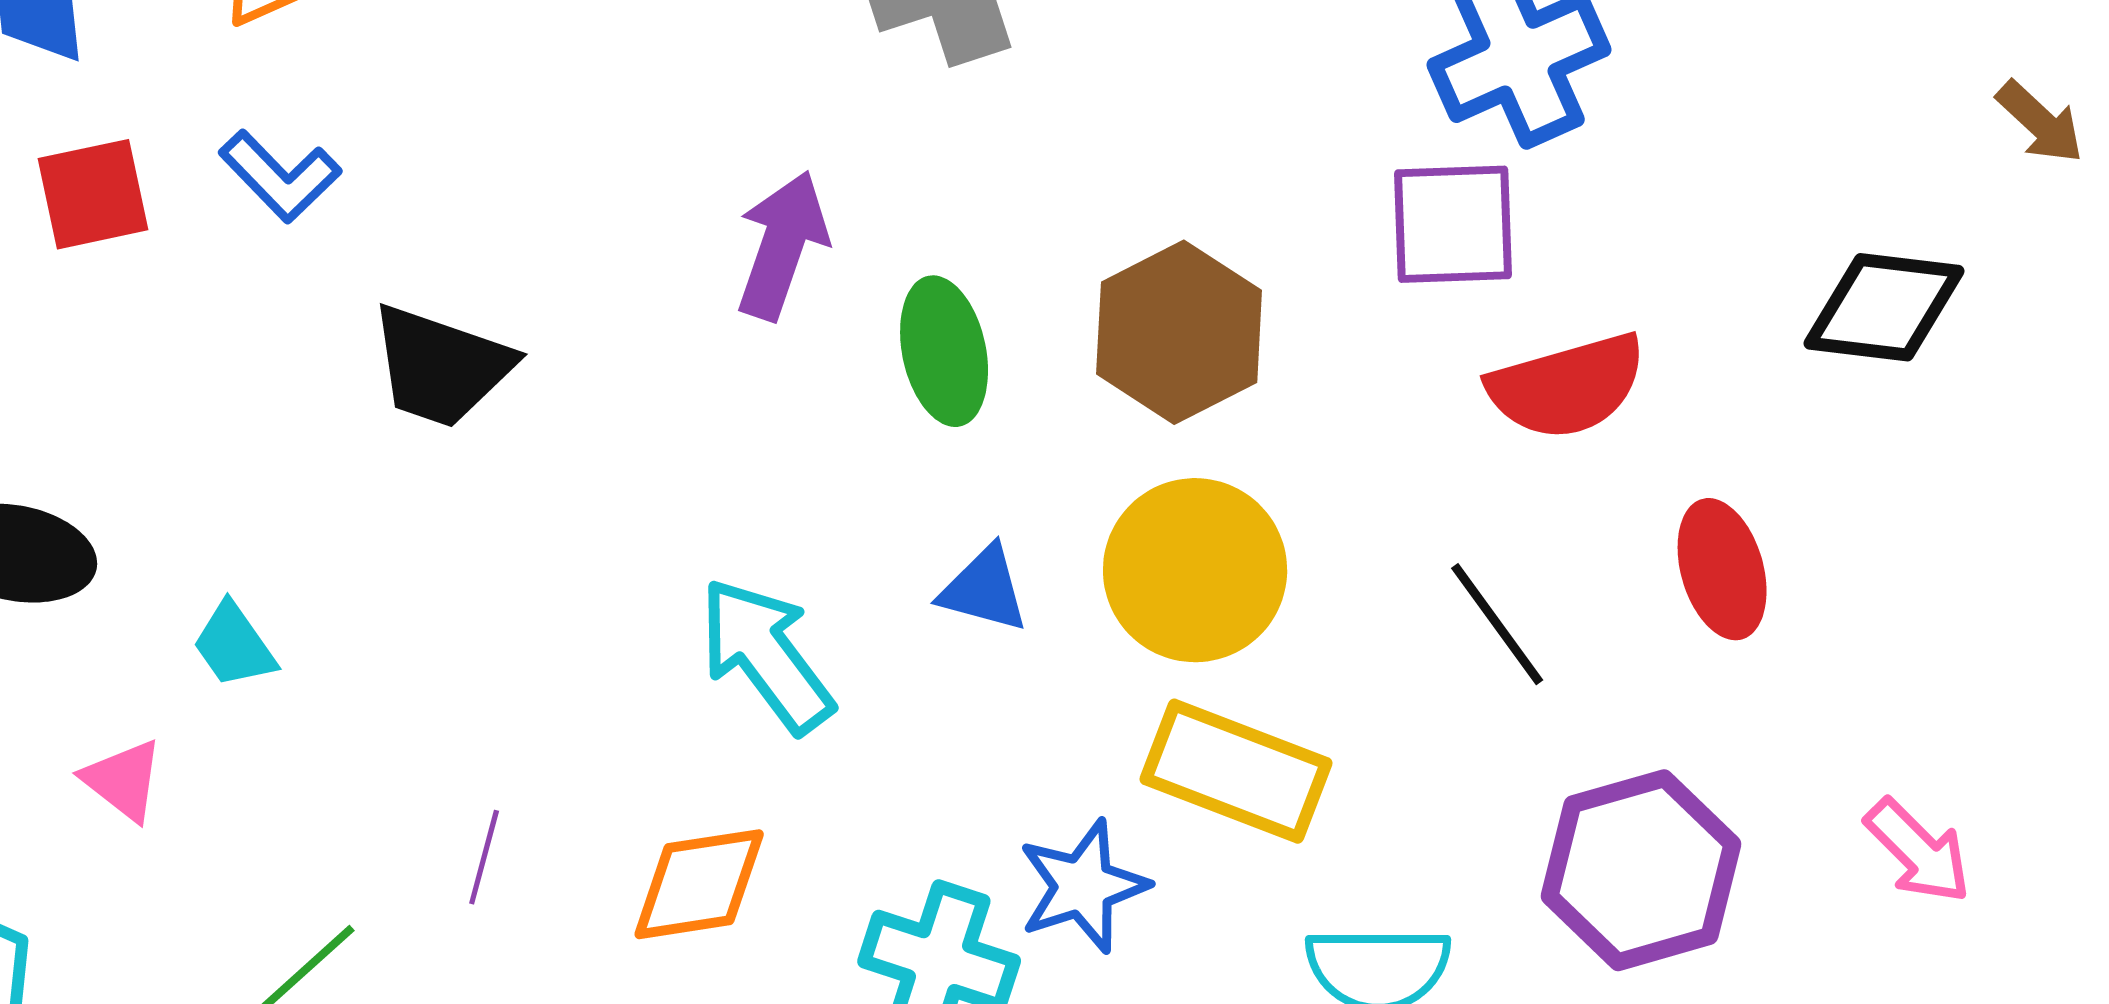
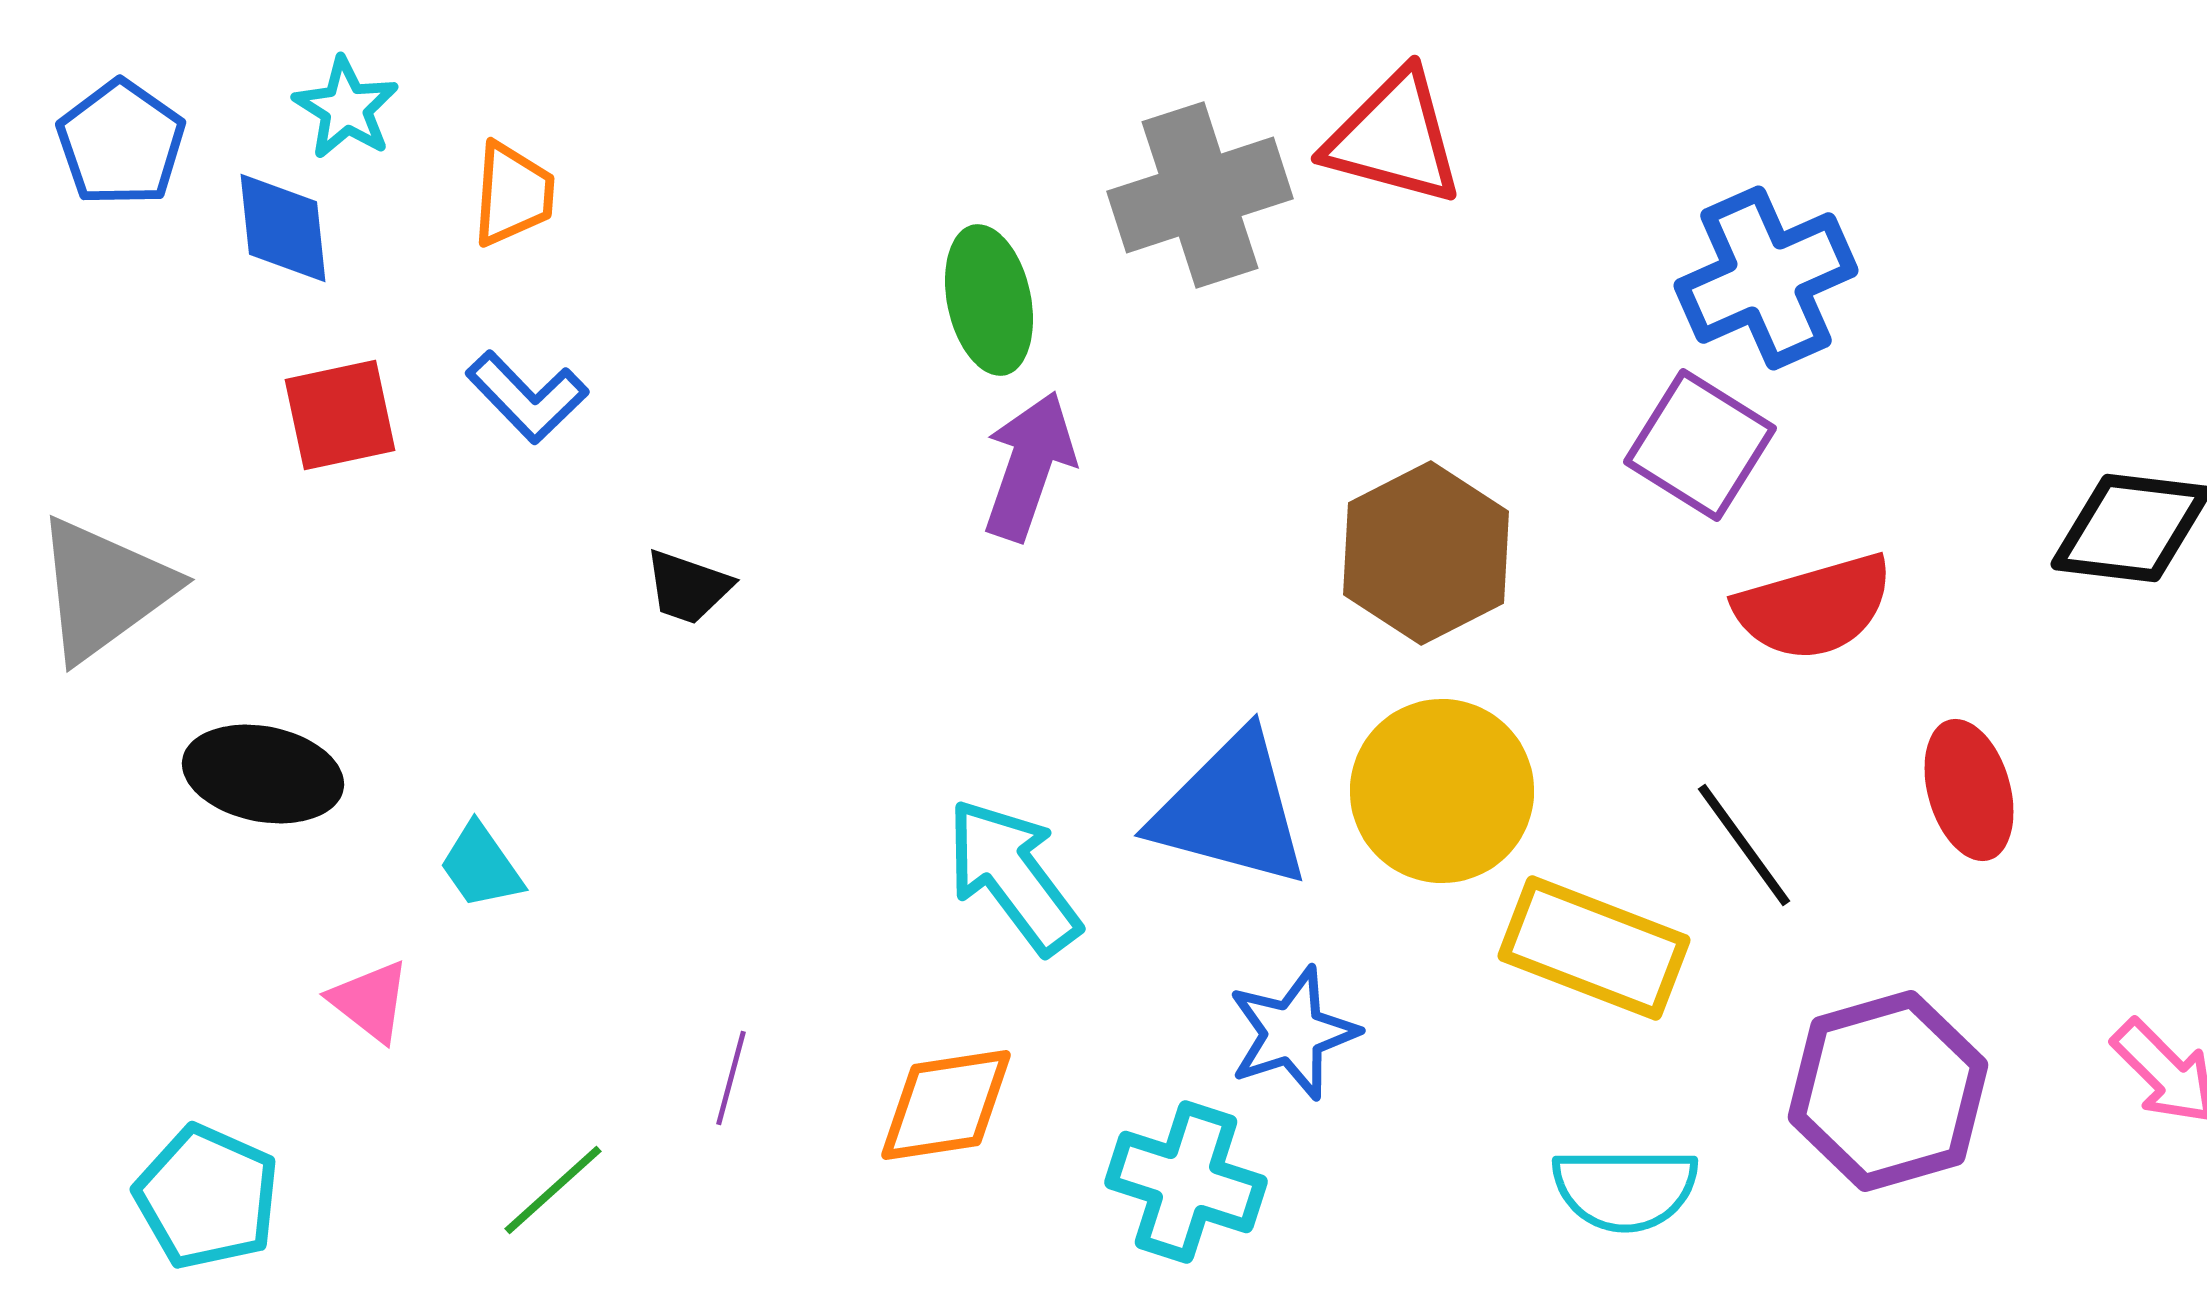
purple square: (1453, 224) -> (1700, 445), turned 34
green ellipse: (944, 351) -> (989, 300), moved
black trapezoid: (441, 366) -> (688, 587), size x0.6
blue triangle: (984, 589) -> (1231, 810), size x1.8
yellow rectangle: (1236, 771) -> (1594, 948), moved
blue star: (1083, 886) -> (1293, 1033), moved

